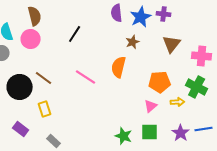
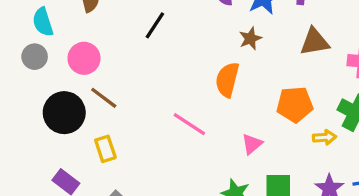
pink circle: (31, 39) -> (84, 58), moved
brown triangle: (172, 44) -> (315, 42), turned 42
pink line: (86, 77) -> (189, 124), moved
pink triangle: (151, 106) -> (252, 144), moved

